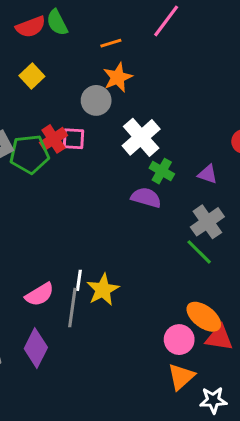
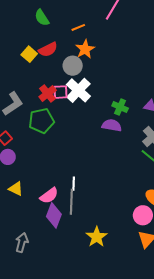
red semicircle: (31, 27) -> (48, 49), moved
white cross: (141, 137) -> (78, 90), moved
green pentagon: (29, 154) -> (42, 121), moved
yellow star: (103, 290) -> (97, 237), moved
purple diamond: (36, 348) -> (54, 215), moved

